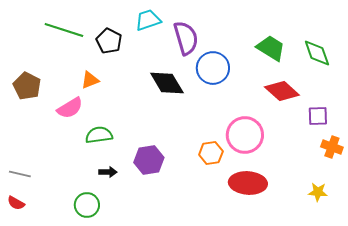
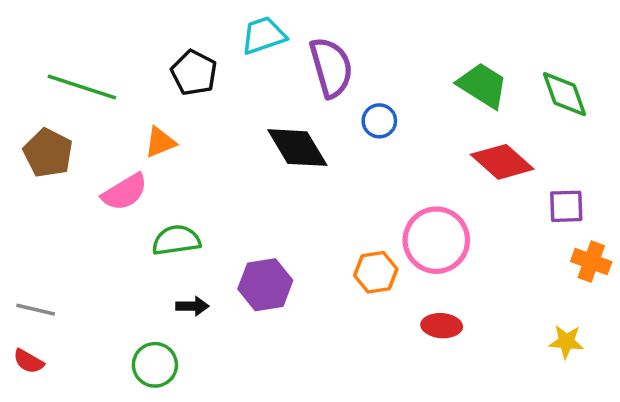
green line: (64, 30) -> (82, 87), moved
blue circle: (213, 68) -> (379, 121), size x0.6
red ellipse: (248, 183) -> (442, 326), size x0.6

